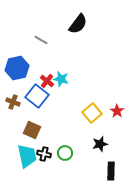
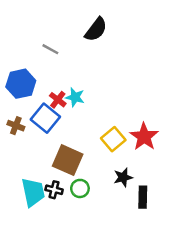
red star: (117, 111) -> (144, 137), size x1.6
brown square: (32, 130) -> (68, 160), moved, size x1.4
black rectangle: (111, 171) -> (143, 197), moved

